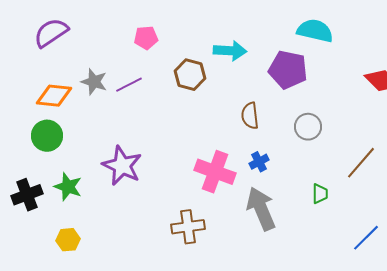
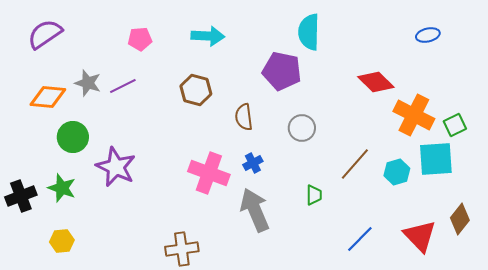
cyan semicircle: (315, 31) -> (309, 32), turned -102
cyan arrow: (230, 51) -> (208, 36), moved
brown hexagon: (190, 75) -> (196, 90), moved
green circle: (47, 136) -> (73, 137), moved
brown cross: (188, 227) -> (182, 249), moved

